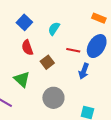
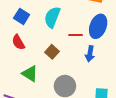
cyan semicircle: (54, 29) -> (52, 17), size x1.5
red semicircle: (27, 48) -> (18, 42), moved

